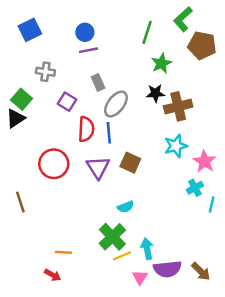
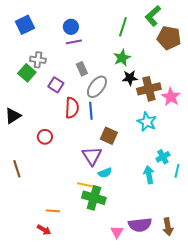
green star: (161, 63) -> (122, 58), moved
green square: (22, 99) -> (27, 73), moved
black triangle: (16, 118) -> (13, 116), moved
cyan star: (176, 146) -> (147, 122), turned -30
pink star: (204, 161) -> (171, 97), moved
red circle: (54, 164) -> (45, 137), size x0.6
purple triangle: (98, 167) -> (92, 156), moved
green cross: (112, 237) -> (94, 198), turned -30
cyan arrow: (147, 249) -> (149, 175), moved
yellow line: (122, 256) -> (85, 185), moved, turned 35
brown arrow: (201, 271) -> (168, 227), turned 36

